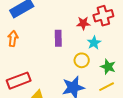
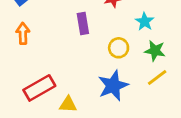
cyan star: (94, 43) -> (145, 22), moved

